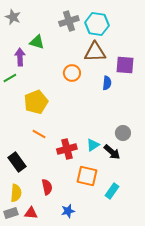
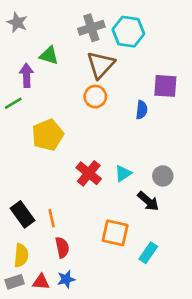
brown triangle: (95, 52) -> (101, 65), moved, turned -45
orange line: (39, 134) -> (52, 218), moved, turned 48
cyan triangle: (93, 145) -> (123, 173), moved
red cross: (67, 149) -> (89, 173), moved, turned -36
blue star: (68, 211) -> (66, 279), moved

